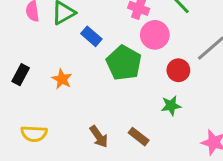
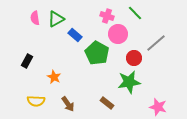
orange star: (62, 79) -> (54, 77), moved
green star: (171, 106) -> (129, 82), size x1.6
brown arrow: (99, 137) -> (68, 104), moved

